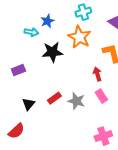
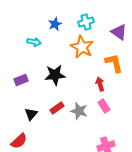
blue star: (47, 21) -> (55, 24), moved
black star: (52, 52) -> (55, 75), moved

